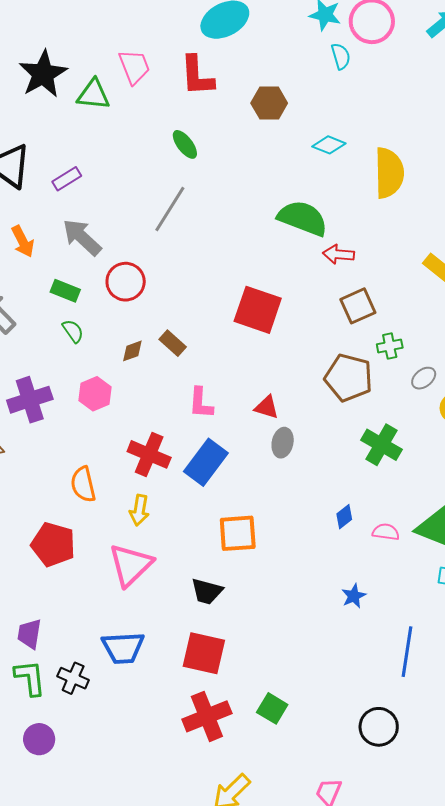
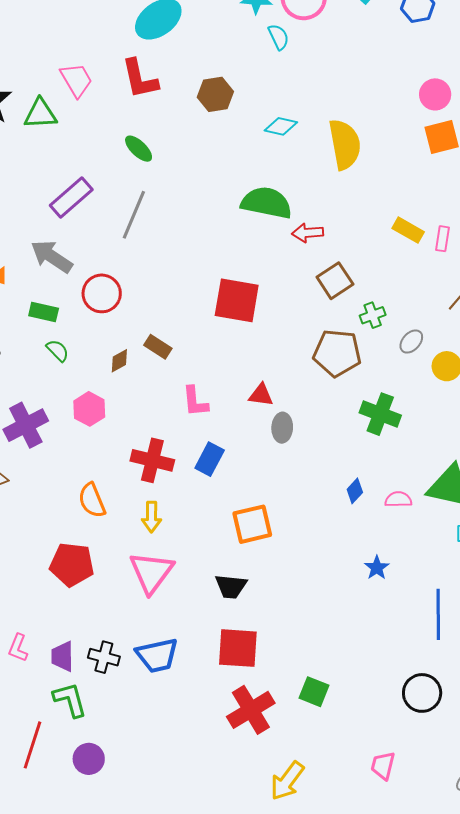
purple rectangle: (67, 179) -> (71, 198), moved, size x1.5
blue rectangle: (206, 462) -> (210, 459), size x0.7
black cross: (73, 678) -> (104, 657), moved

